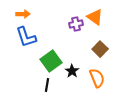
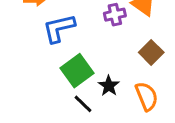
blue L-shape: (26, 37) -> (59, 28), moved, turned 95
black line: (47, 85) -> (83, 104), moved, turned -56

